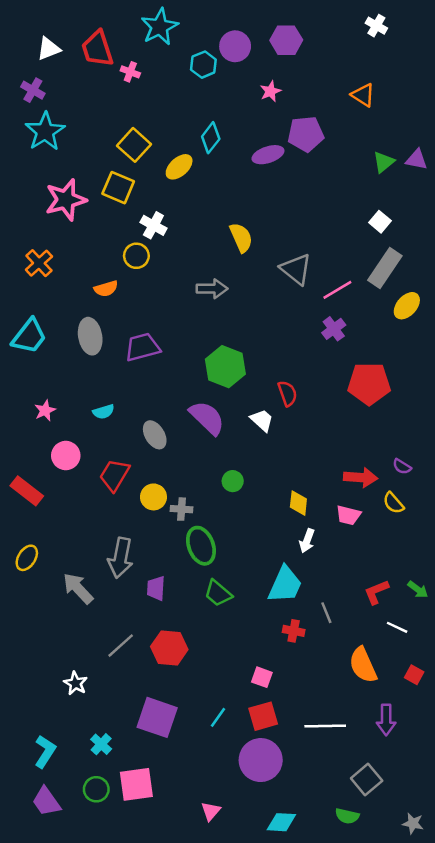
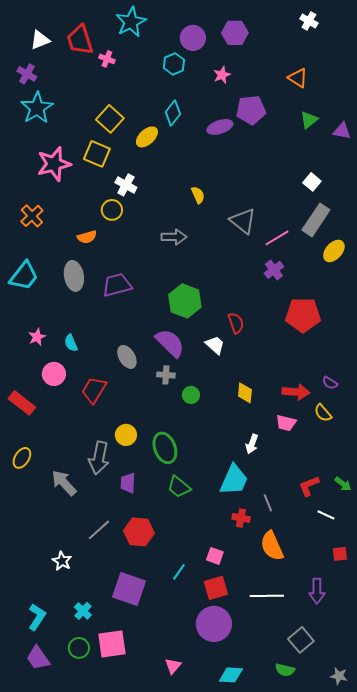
cyan hexagon: (203, 65) -> (174, 64), moved
green triangle: (384, 162) -> (309, 120), moved
yellow semicircle: (241, 238) -> (198, 195), size x0.7
cyan semicircle: (104, 412) -> (71, 343), moved, turned 84
yellow circle: (153, 497) -> (126, 435), moved
yellow diamond: (298, 503) -> (245, 393), moved
gray cross: (181, 509) -> (166, 375), moved
orange semicircle: (363, 665) -> (272, 546), moved
red square: (414, 675) -> (340, 554), turned -35
cyan line: (218, 717) -> (179, 572), moved

